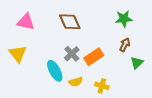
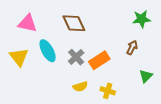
green star: (124, 19) -> (142, 19), moved
green triangle: (137, 63) -> (146, 76), moved
cyan ellipse: (55, 71) -> (48, 51), moved

